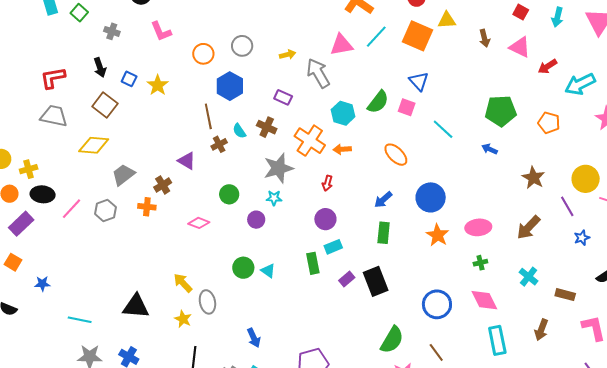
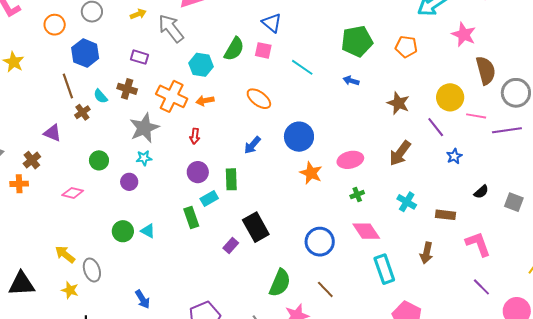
green rectangle: (384, 233) -> (231, 179), moved
purple rectangle: (347, 279) -> (231, 245), moved

